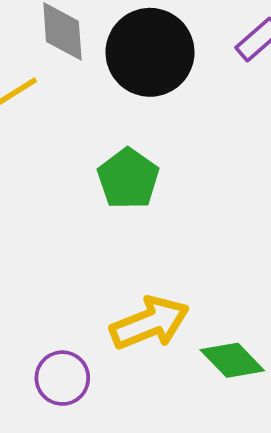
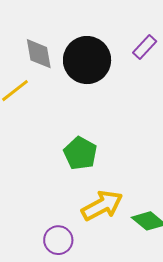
green pentagon: (128, 179) -> (80, 153), moved

